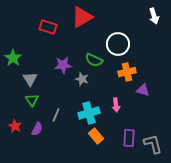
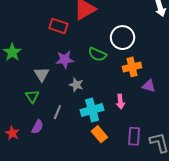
red rectangle: (48, 27) -> (58, 26), moved
gray triangle: (30, 79) -> (42, 74), moved
gray star: (82, 79) -> (76, 85), moved
red star: (15, 126) -> (12, 133), moved

